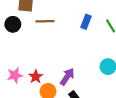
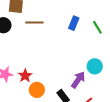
purple arrow: (67, 77) -> (78, 80), moved

